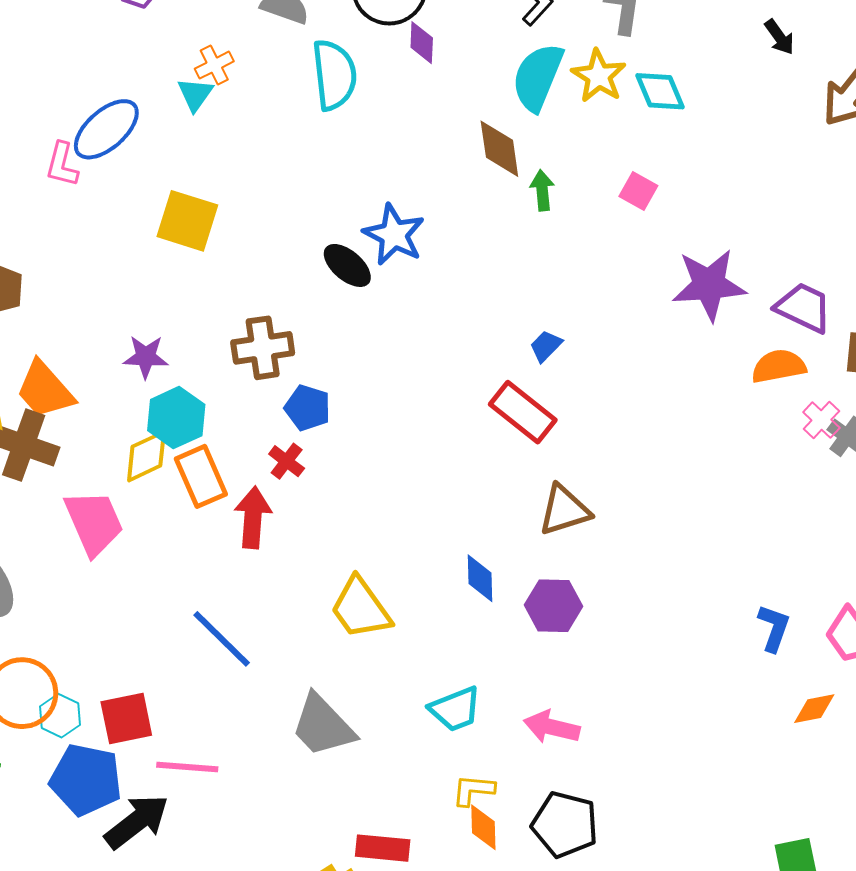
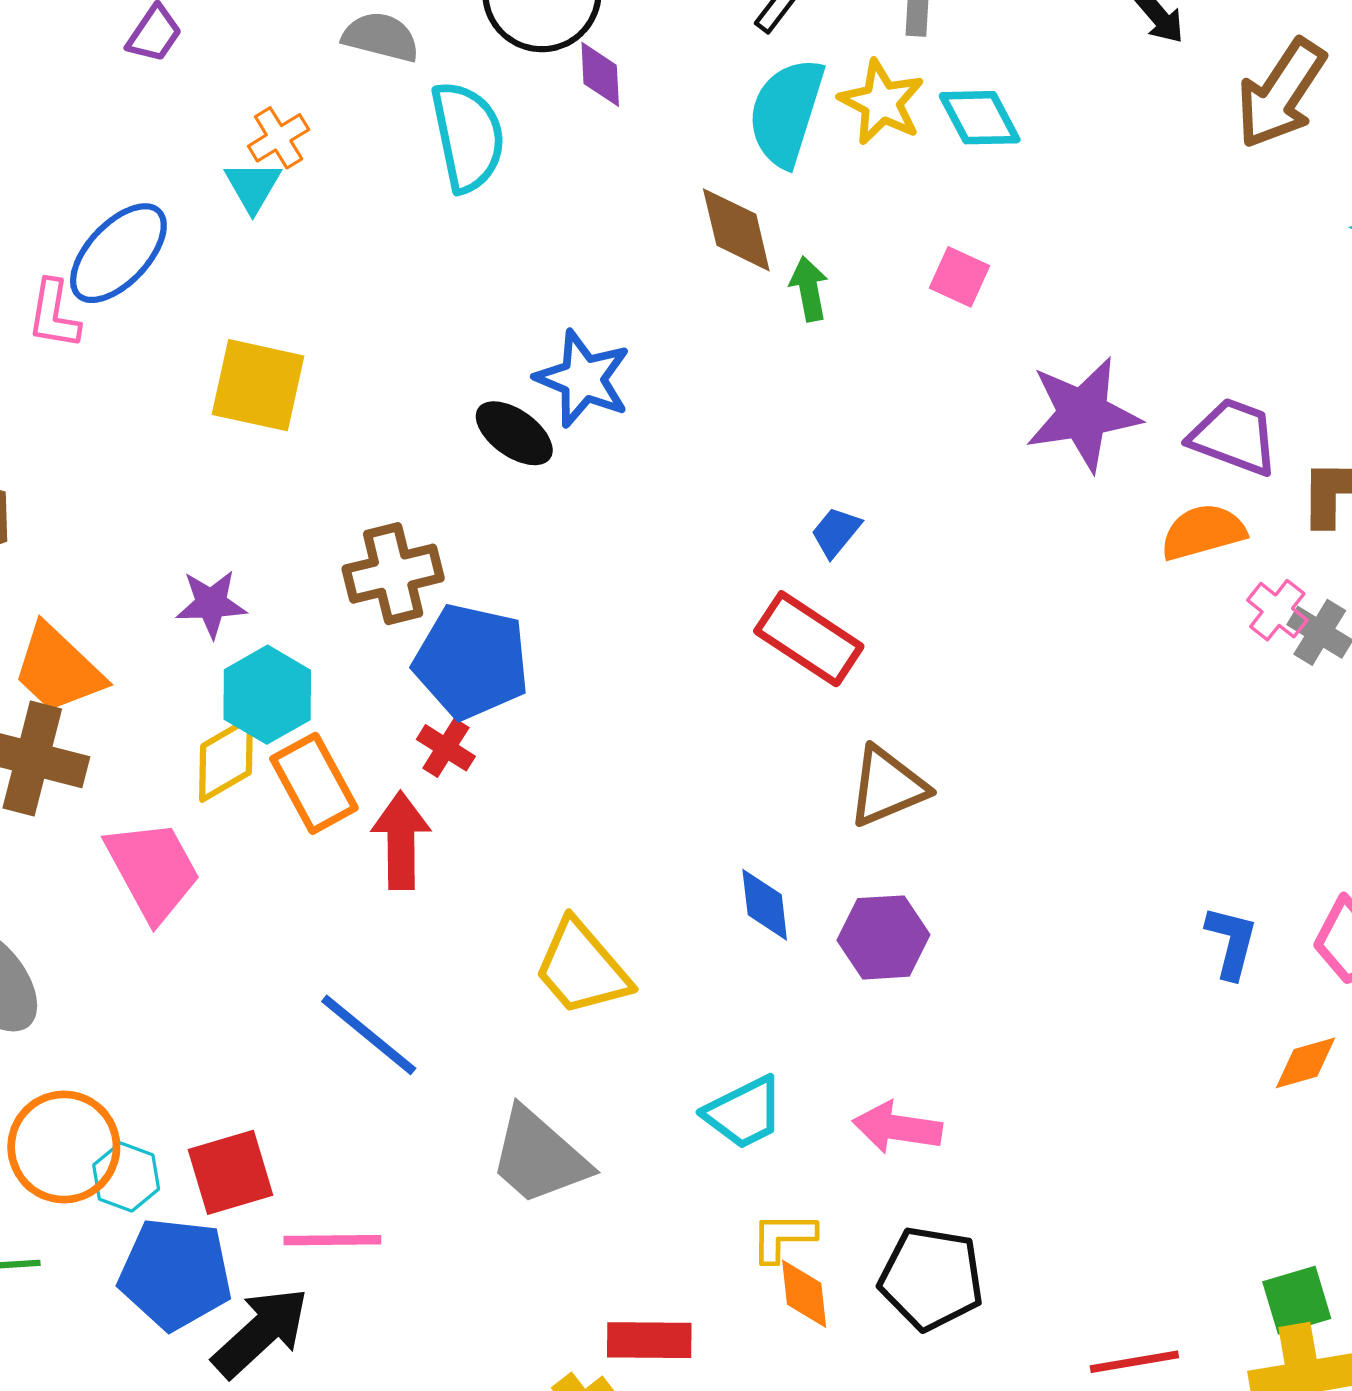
blue pentagon: (308, 408) -> (471, 662), size x1.6

